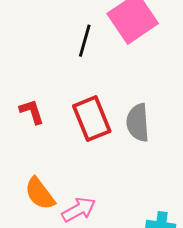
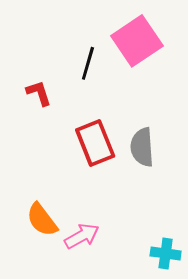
red L-shape: (32, 112) -> (39, 93), moved

